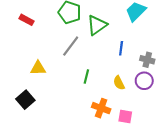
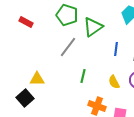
yellow triangle: (38, 68) -> (37, 79), moved

